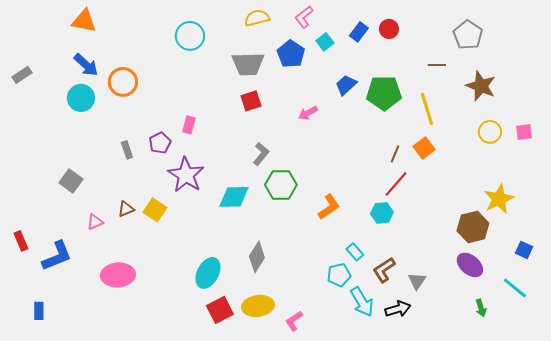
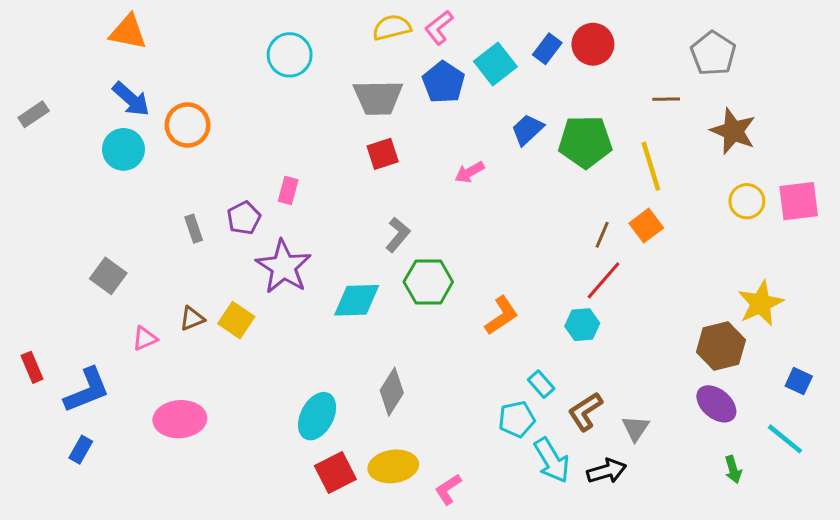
pink L-shape: (304, 17) -> (439, 27), moved
red circle: (389, 29) -> (593, 44), size x1.4
cyan square: (325, 42) -> (495, 64), size x1.5
pink square: (524, 132) -> (799, 201), size x1.6
blue rectangle: (39, 311) -> (81, 450), moved, turned 30

